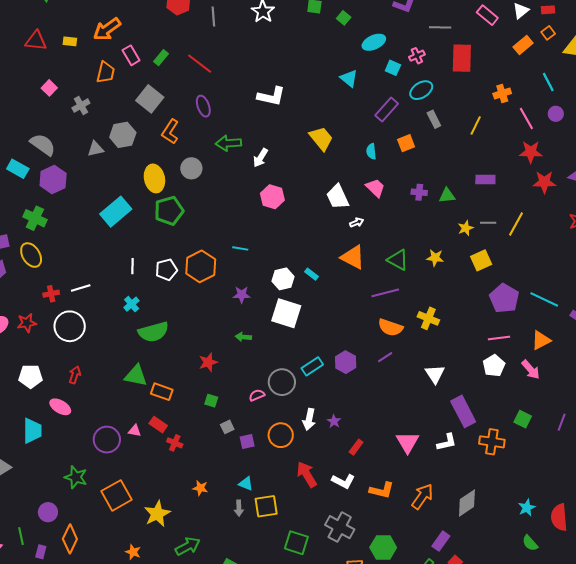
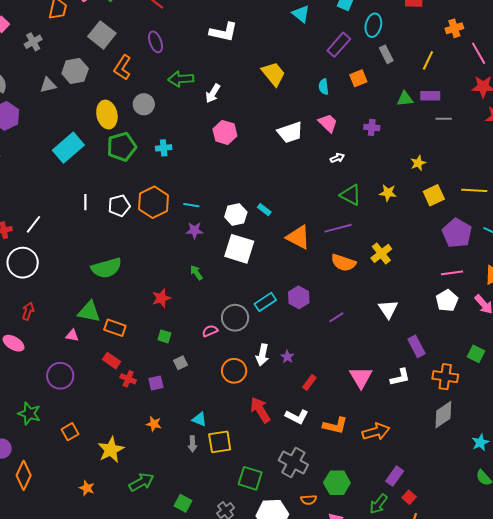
cyan ellipse: (421, 90) -> (373, 25), turned -45
purple rectangle: (485, 179) -> (430, 96), moved
green triangle: (447, 195) -> (405, 99), moved
white trapezoid: (338, 197) -> (290, 132), turned -84
white arrow: (357, 222) -> (337, 158), moved
gray line: (488, 223) -> (444, 119), moved
yellow line: (516, 224) -> (474, 190), moved, turned 65
cyan line: (240, 248) -> (191, 205), moved
orange triangle: (353, 257) -> (298, 237), moved
white line: (81, 288) -> (33, 224), turned -36
cyan cross: (132, 304) -> (164, 148), moved, turned 35
yellow cross: (428, 318) -> (381, 253), turned 30
green arrow: (243, 337) -> (196, 273), turned 49
purple line: (385, 357) -> (336, 317), moved
purple rectangle: (463, 411) -> (416, 346), size x0.7
pink triangle: (135, 431) -> (72, 336), moved
purple square: (247, 442) -> (156, 383), moved
orange square: (116, 495) -> (70, 432), size x0.6
orange arrow: (422, 496) -> (376, 432), turned 40
gray diamond: (467, 503) -> (443, 415), moved

